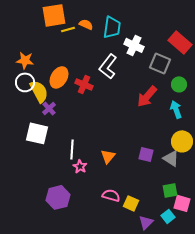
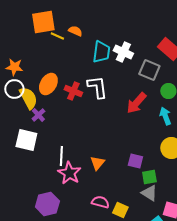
cyan trapezoid: (112, 27) -> (101, 52), moved
yellow line: (68, 29) -> (57, 36), turned 40
white L-shape: (108, 66) -> (97, 87), moved, turned 135
gray triangle: (171, 158) -> (149, 193), moved
pink star: (80, 166) -> (69, 173), size x1.6
green square: (170, 190) -> (149, 177), moved

